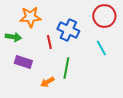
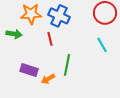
blue cross: (68, 30) -> (59, 16), moved
purple rectangle: (23, 62) -> (29, 70), moved

